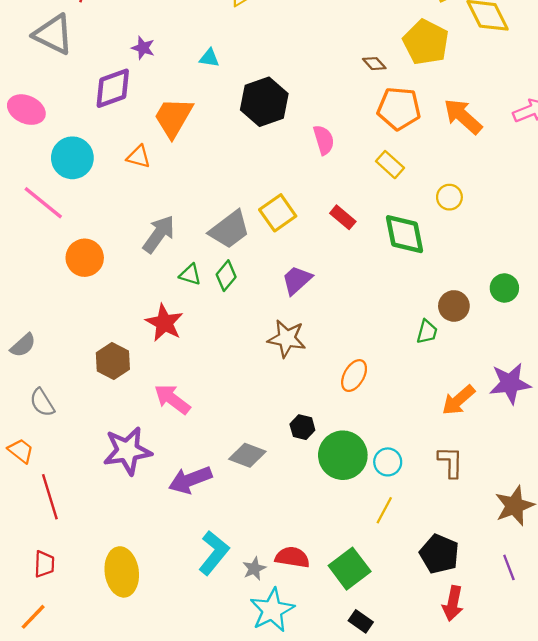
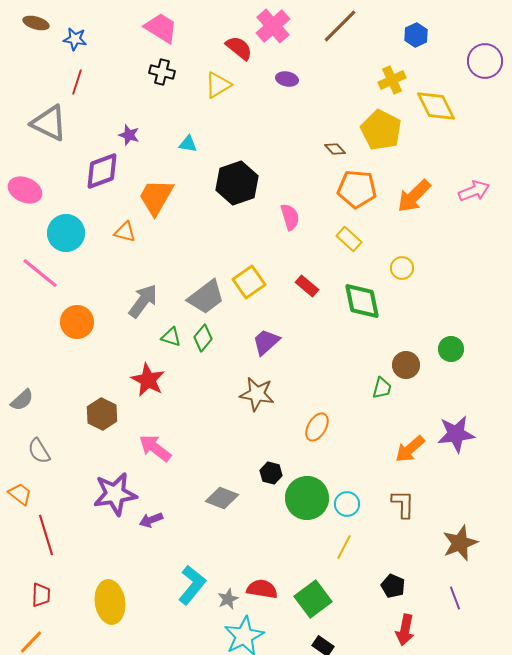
orange arrow: (463, 116) -> (414, 196), turned -87
purple arrow: (190, 480) -> (151, 520), moved, size x0.6
black pentagon: (439, 554) -> (393, 586), size x0.7

